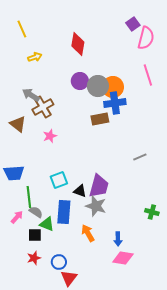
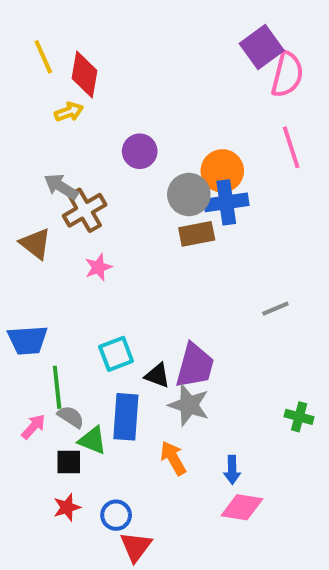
purple square: (133, 24) -> (262, 47), size x1.5
red diamond: (78, 44) -> (85, 75), moved
purple circle: (80, 81) -> (140, 151), moved
gray circle: (98, 86) -> (189, 195), moved

